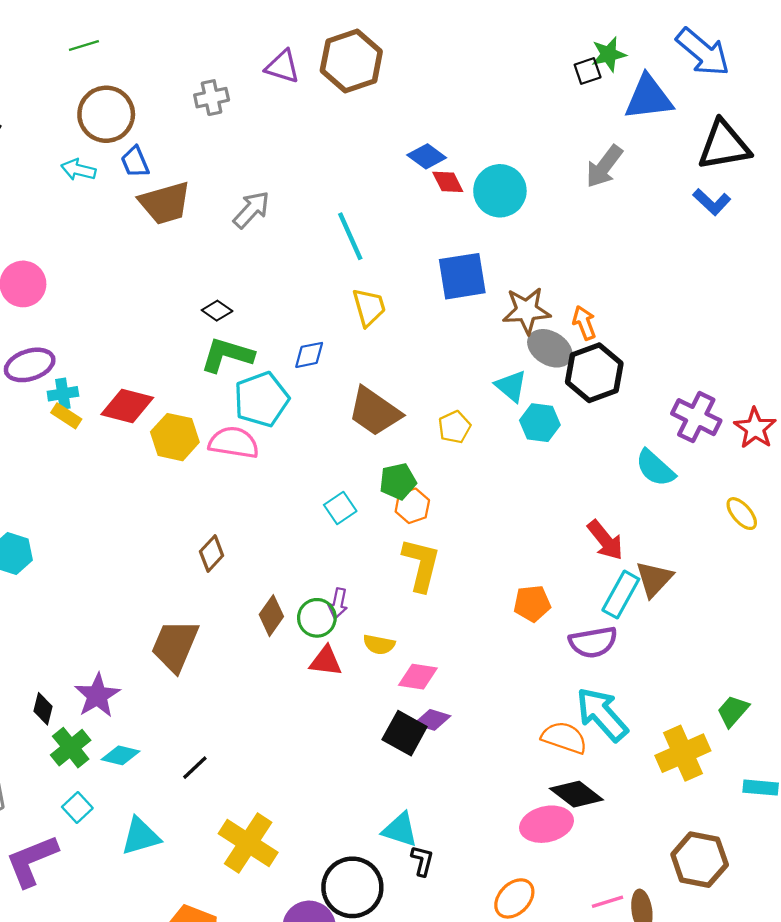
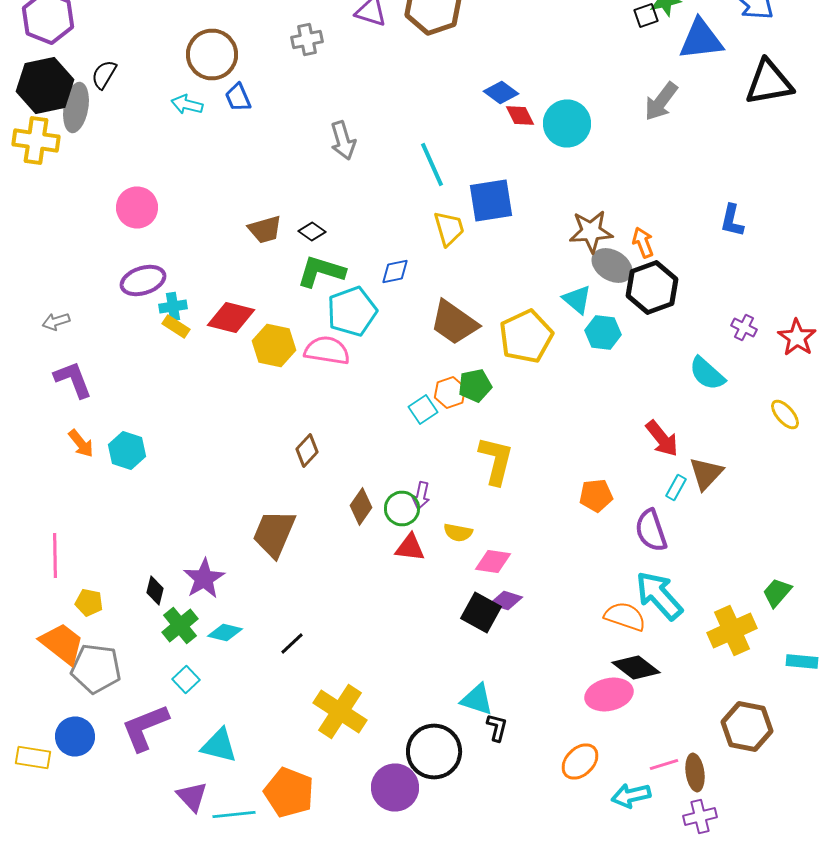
blue L-shape: (712, 202) -> (732, 220), moved, turned 60
brown trapezoid: (165, 203) -> (265, 230), moved, size x0.7
gray arrow: (251, 210) -> (343, 140), turned 120
blue square: (462, 276) -> (491, 200), moved
purple cross: (696, 417) -> (744, 328), size x0.6
yellow pentagon: (454, 427) -> (526, 336), size x1.8
orange hexagon: (412, 506) -> (450, 392), moved
cyan rectangle: (621, 595) -> (676, 488), size x0.6
purple semicircle: (593, 642) -> (651, 530), turned 81
cyan triangle: (141, 836) -> (219, 746), moved, turned 30

